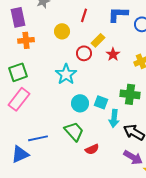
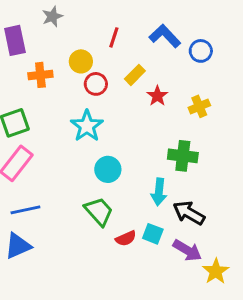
blue L-shape: (118, 14) -> (165, 36), turned 45
orange cross: (26, 40) -> (40, 75), moved
red circle: (84, 53) -> (96, 84), moved
cyan square: (101, 102) -> (153, 234), moved
blue line: (38, 138) -> (25, 210), moved

